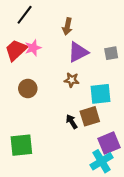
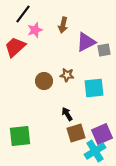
pink star: (33, 48) -> (35, 30), moved
purple triangle: (78, 52) -> (86, 42), moved
brown circle: (28, 88) -> (44, 81), moved
brown square: (90, 116) -> (76, 133), moved

